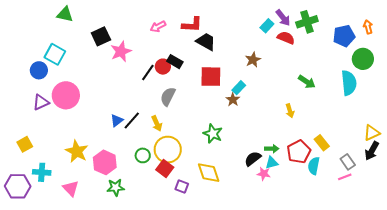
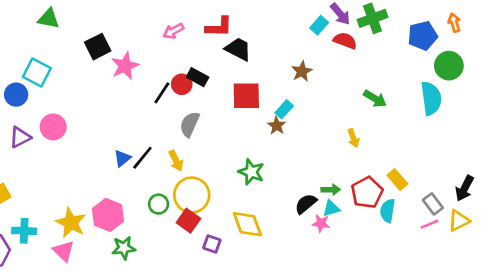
pink circle: (66, 95) -> (53, 127), size x0.7
yellow triangle: (372, 133) -> (459, 221), moved
yellow star: (77, 151) -> (71, 223), moved

